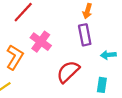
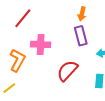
pink cross: (41, 42) -> (41, 44), turned -30

